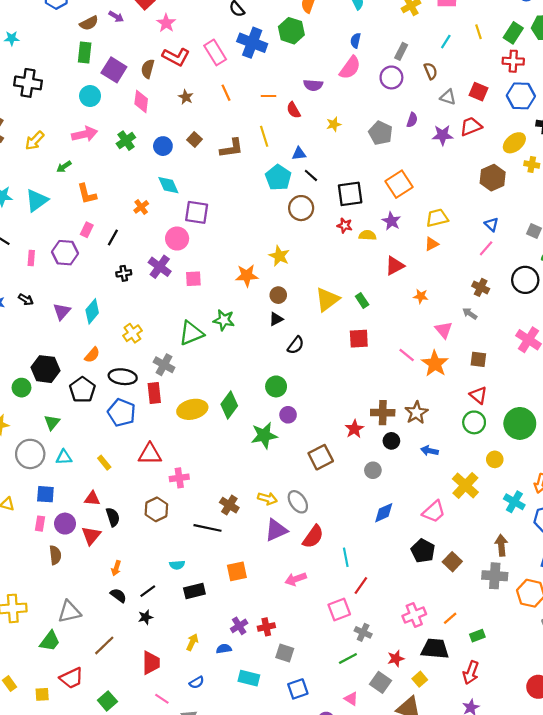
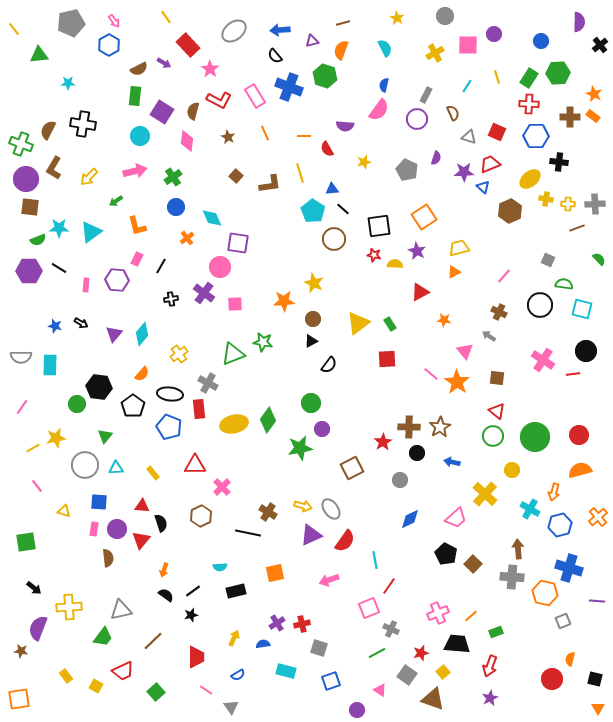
blue circle: (163, 146) -> (176, 207), moved
blue triangle: (492, 224) -> (483, 187), moved
pink cross: (179, 478) -> (222, 487), turned -36
yellow square: (42, 694) -> (96, 686), turned 32

